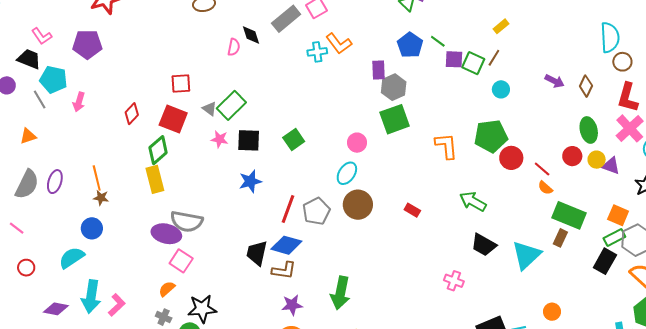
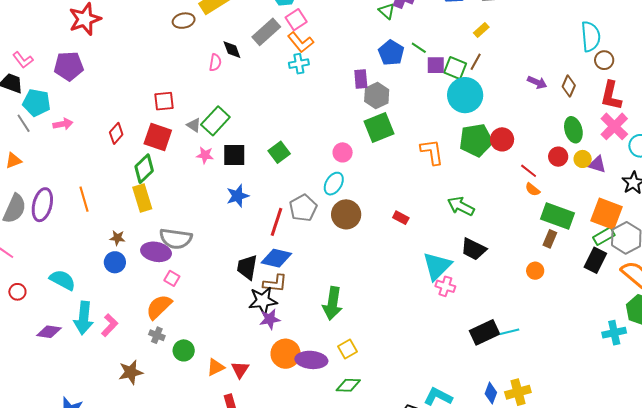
orange L-shape: (339, 44) -> (301, 42), moved
cyan circle: (501, 89) -> (465, 95), moved, size x2.0
pink arrow: (79, 102) -> (63, 124), turned -114
red circle: (511, 158) -> (502, 139), moved
purple ellipse: (55, 182) -> (42, 205), size x1.4
brown star: (101, 198) -> (117, 238), moved
gray pentagon: (316, 211) -> (303, 208), moved
orange square: (618, 215) -> (607, 214), size x1.5
blue circle: (92, 228) -> (115, 262), moved
cyan triangle: (526, 255) -> (437, 266), moved
cyan semicircle: (72, 258) -> (62, 280), turned 64
pink square: (181, 261) -> (172, 278), size x0.7
orange semicircle: (167, 289) -> (159, 307), size x1.6
purple star: (292, 305) -> (270, 319), moved
black star: (202, 309) -> (263, 301), moved
orange circle: (552, 312) -> (535, 271), moved

